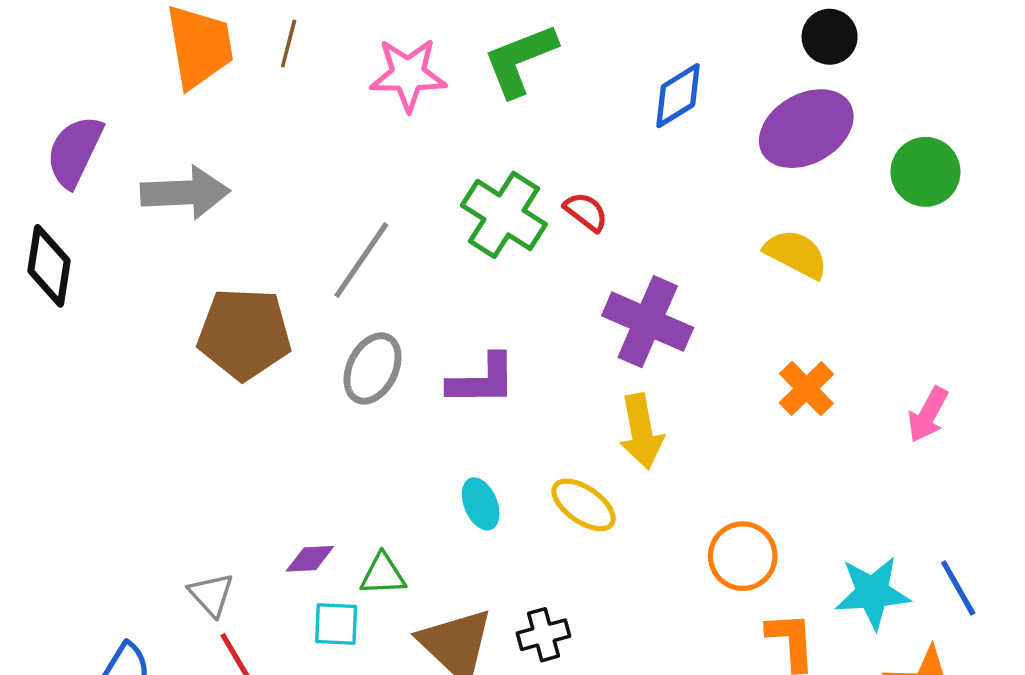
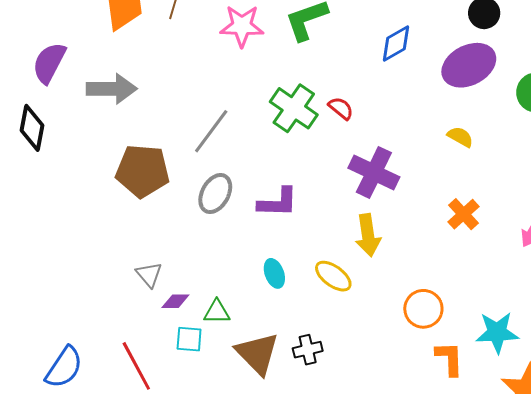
yellow semicircle: (796, 254) -> (460, 137), size x0.7
gray triangle: (211, 595) -> (149, 275), moved

